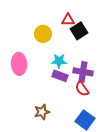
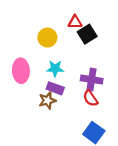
cyan star: (59, 61) -> (55, 68), moved
purple rectangle: (60, 76) -> (55, 88), moved
brown star: (42, 112) -> (47, 100), moved

